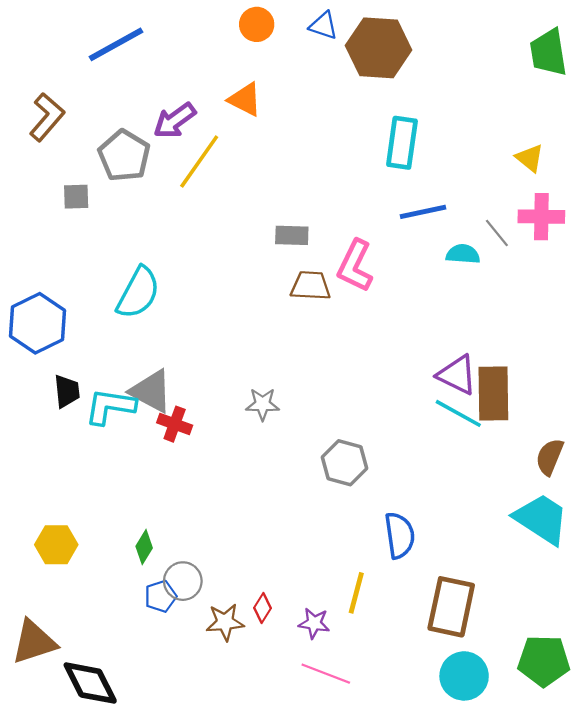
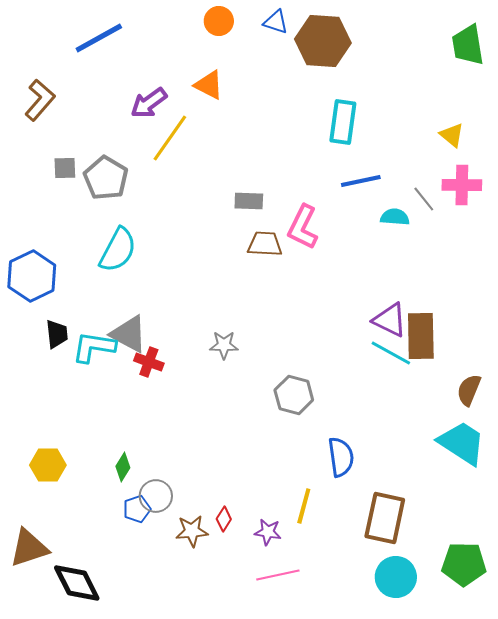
gray pentagon: (124, 156) -> (106, 178), moved
pink line: (326, 674) -> (278, 575), turned -33

